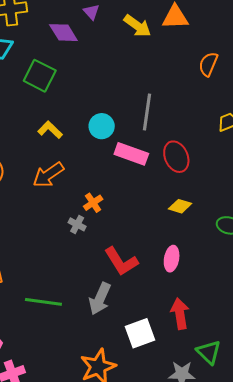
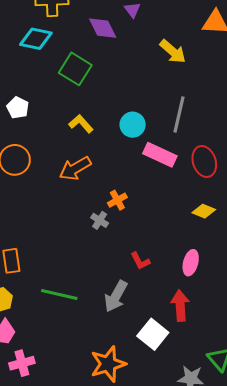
yellow arrow: (137, 26) -> (173, 51), moved
red L-shape: (121, 261) -> (140, 261), size x0.6
red arrow: (180, 314) -> (180, 305), moved
white square: (140, 333) -> (153, 334), turned -36

